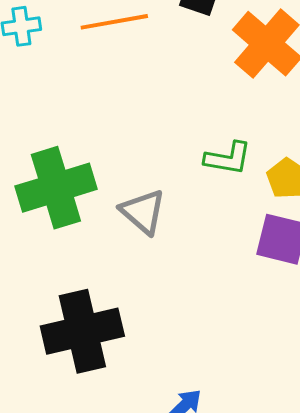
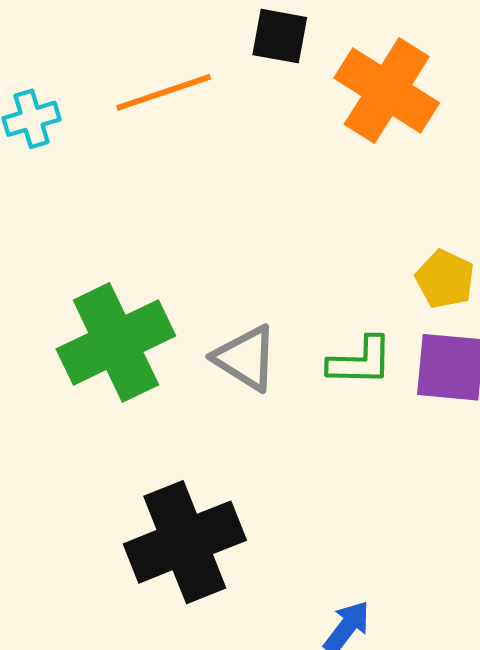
green L-shape: (228, 158) -> (360, 361), moved

